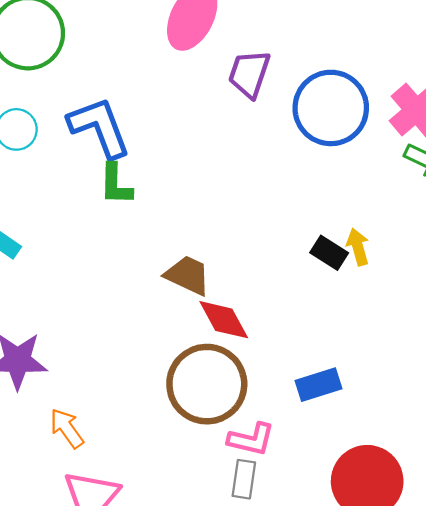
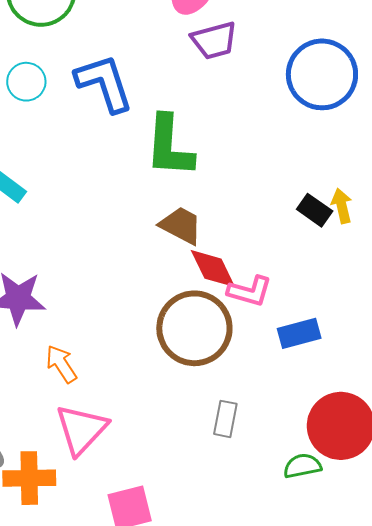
purple trapezoid: (249, 74) -> (214, 40), moved, turned -126
green L-shape: (116, 184) -> (169, 146), moved, size x1.6
pink L-shape: (251, 439) -> (250, 291), moved

